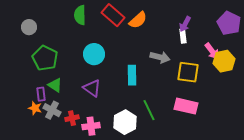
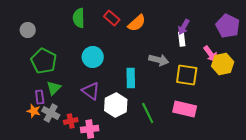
red rectangle: (113, 15) -> (112, 18), size x0.7
green triangle: (55, 85) -> (54, 88), turned 42
white hexagon: (125, 122) -> (116, 105), moved

